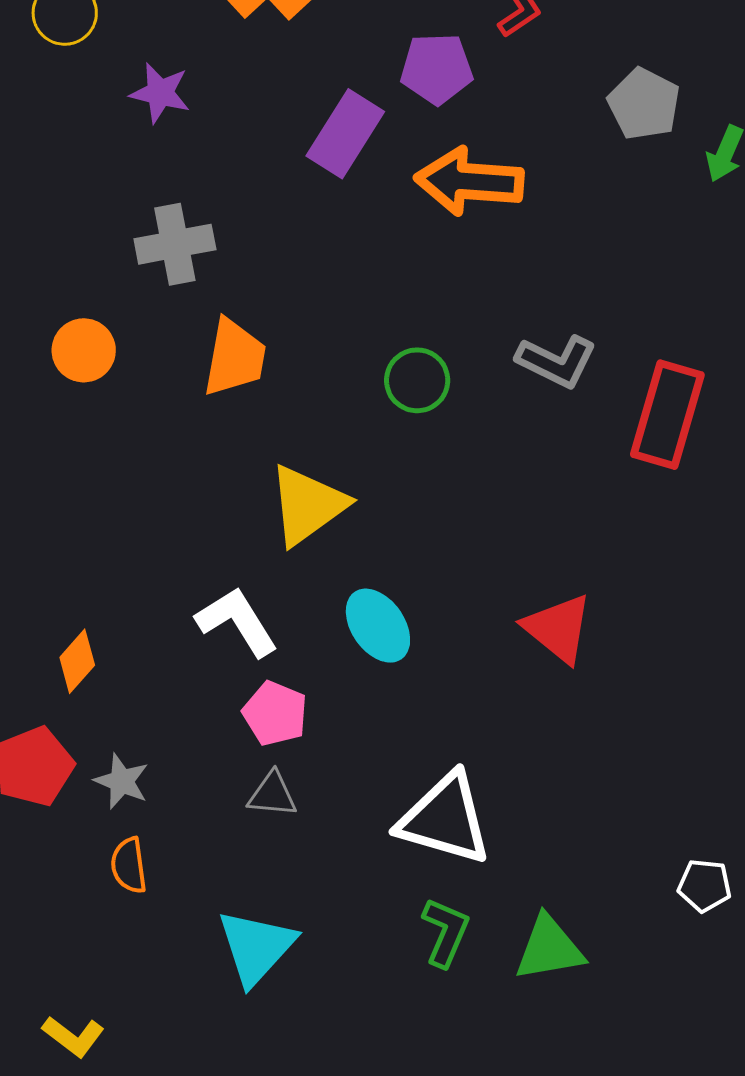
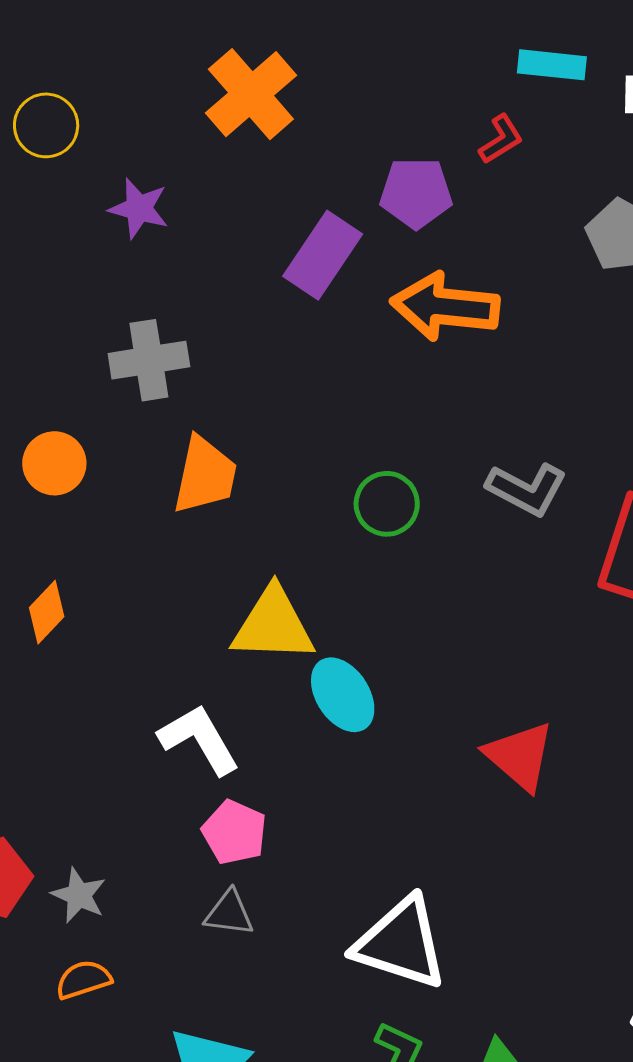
yellow triangle: (307, 505) -> (273, 625), turned 36
cyan ellipse: (378, 626) -> (343, 695), moved
orange diamond: (77, 661) -> (47, 612), moved
orange semicircle: (129, 865) -> (83, 980), turned 78

